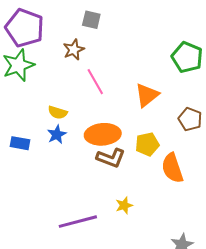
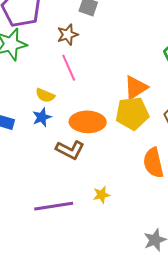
pink line: (95, 82) -> (69, 68), moved
yellow pentagon: (147, 144) -> (132, 113), moved, size x1.4
brown L-shape: (111, 158) -> (70, 150), moved

